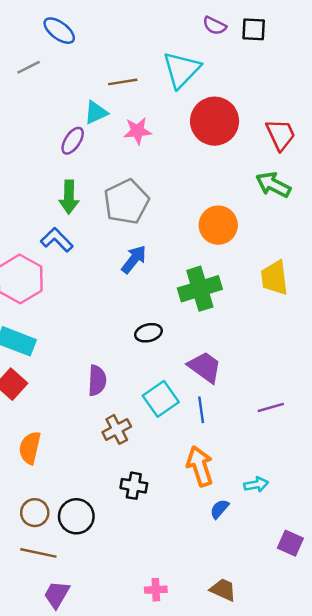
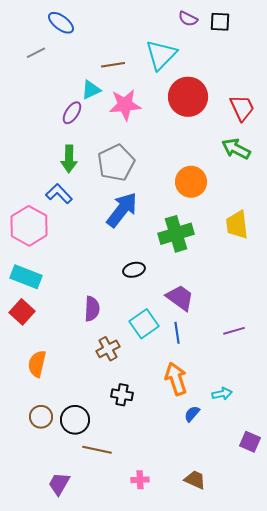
pink star: (137, 131) -> (125, 105), size x1.4
blue arrow: (134, 259) -> (122, 210), size x1.5
brown line: (38, 553) -> (97, 450), moved

